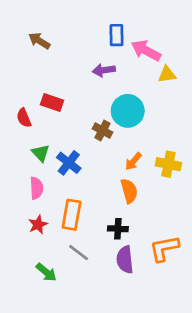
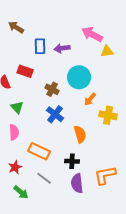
blue rectangle: (116, 35) -> (40, 46), moved
brown cross: (102, 131) -> (52, 89), moved
orange arrow: (133, 161) -> (90, 99), moved
blue cross: (69, 163) -> (55, 114), moved
orange rectangle: (72, 215) -> (39, 151), turned -75
red star: (38, 225) -> (15, 167), moved

